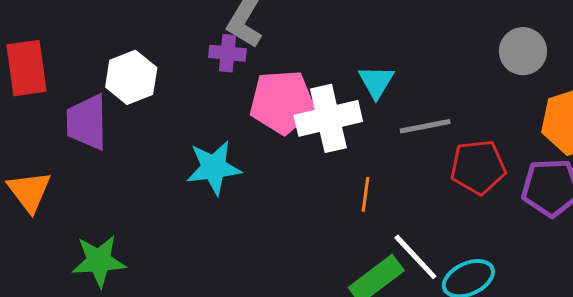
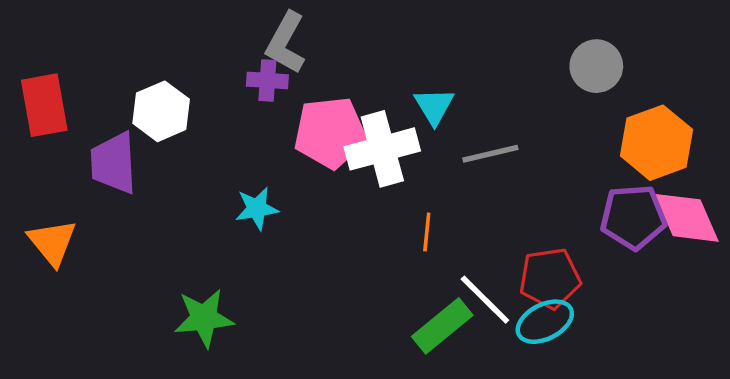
red pentagon: (478, 167) -> (550, 278), moved
cyan star: (214, 168) -> (257, 208), size x0.7
green star: (99, 261) -> (204, 318), moved

